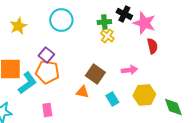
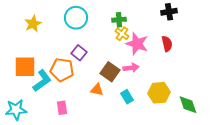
black cross: (124, 14) -> (169, 12), moved, turned -35
pink star: (144, 23) -> (137, 44), moved
purple square: (46, 55) -> (79, 53), moved
pink arrow: (129, 70) -> (131, 68), moved

